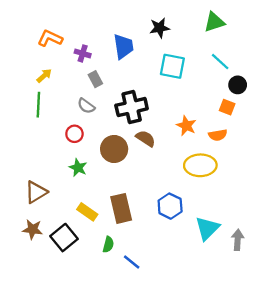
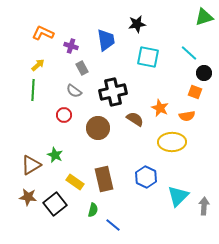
green triangle: (214, 22) -> (204, 17), moved
brown semicircle: (146, 139) -> (135, 119), moved
green star: (78, 168) -> (55, 155), moved

